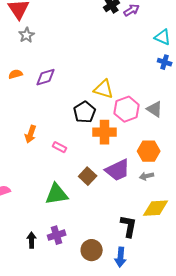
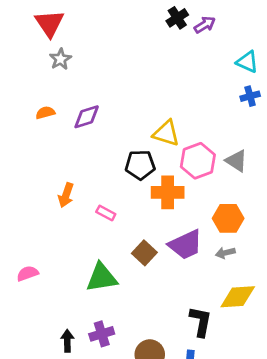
blue cross: (165, 62) -> (250, 96), turned -32
black pentagon: (85, 112) -> (140, 165), turned 30

